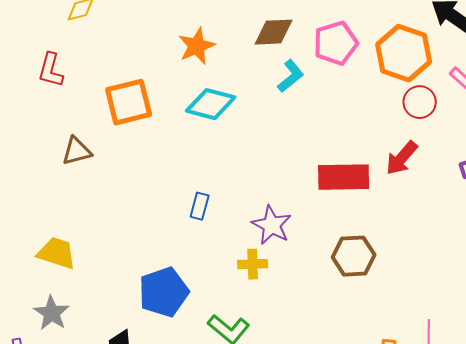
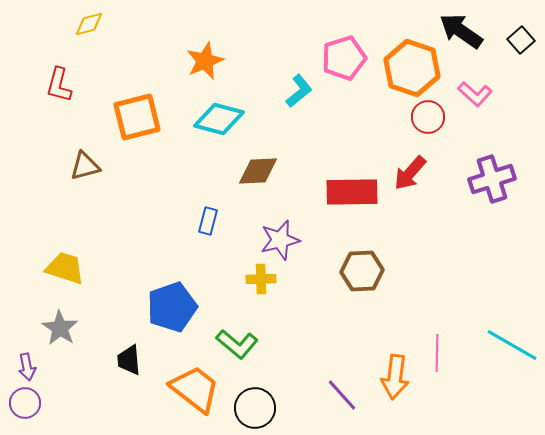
brown diamond: (274, 32) -> (258, 171), moved
purple star: (272, 225) -> (280, 240), turned 30

